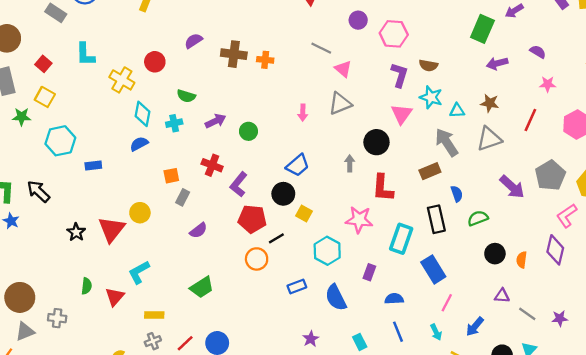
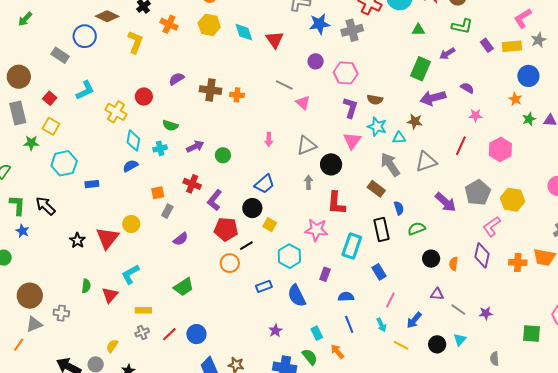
cyan L-shape: (85, 54) -> (85, 90), turned -115
purple arrow: (497, 63) -> (433, 98), size x1.4
brown star: (490, 103) -> (415, 121), moved
gray triangle: (340, 104) -> (306, 145), moved
brown rectangle: (430, 171) -> (376, 189), turned 60
blue rectangle: (433, 269) -> (379, 272), size x0.7

